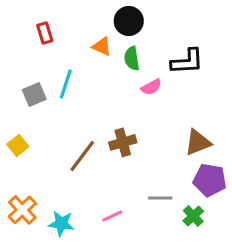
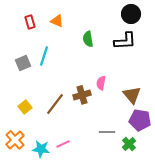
black circle: (129, 21) -> (131, 14), moved
orange triangle: (102, 46) -> (57, 21), moved
pink semicircle: (151, 87) -> (101, 83), moved, turned 128
brown triangle: (198, 142) -> (132, 95), turned -48
yellow square: (18, 145) -> (25, 107), moved
pink line: (112, 216) -> (63, 144), moved

